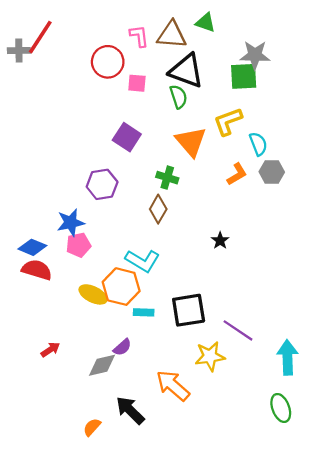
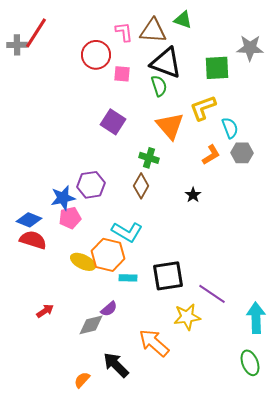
gray star: (255, 55) -> (250, 48), moved
purple hexagon: (102, 184) -> (91, 185), moved
black star: (220, 241) -> (193, 195), moved

